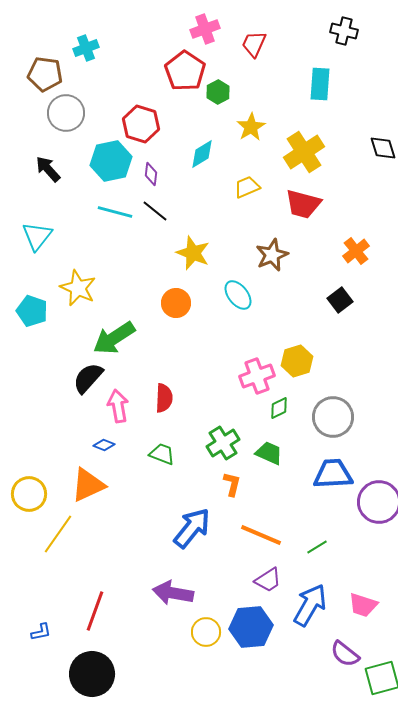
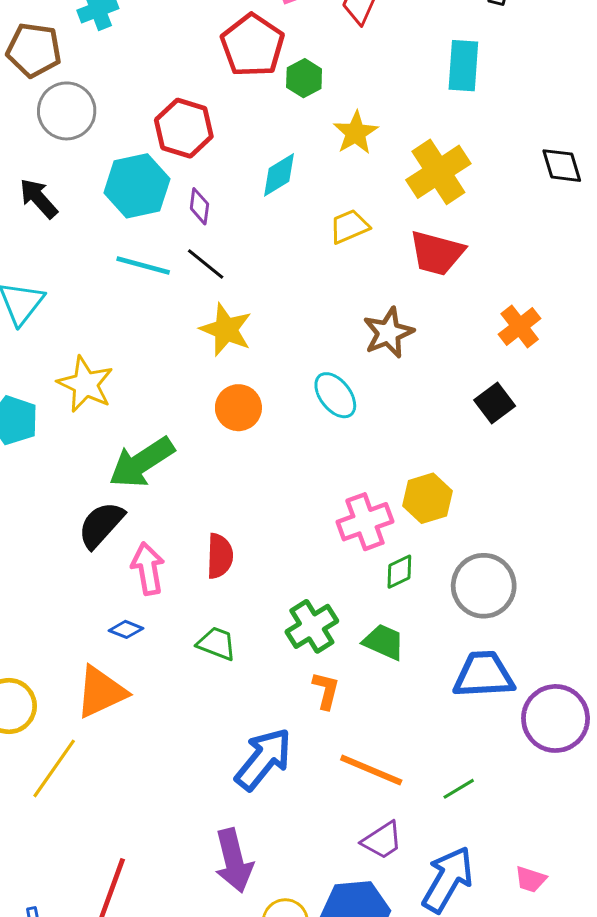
yellow star: (193, 253) -> (226, 330), moved
purple arrow: (173, 593) -> (234, 861), turned -114
pink trapezoid: (363, 605) -> (531, 879), size x0.7

